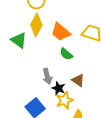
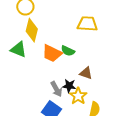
orange trapezoid: (61, 32) -> (52, 53), moved
gray arrow: (47, 76) -> (56, 89), moved

